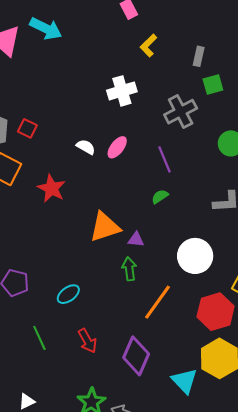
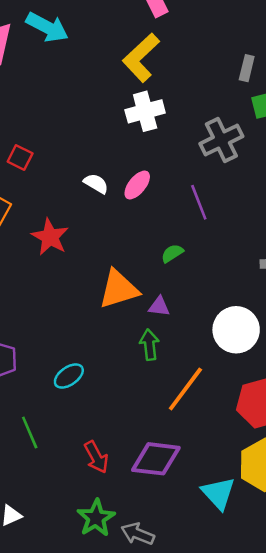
yellow L-shape: (148, 46) -> (141, 58), moved, size x1.6
green semicircle: (160, 197) -> (172, 253), moved
red arrow: (87, 341) -> (96, 457), moved
purple diamond: (136, 356) -> (156, 459), turned 72

